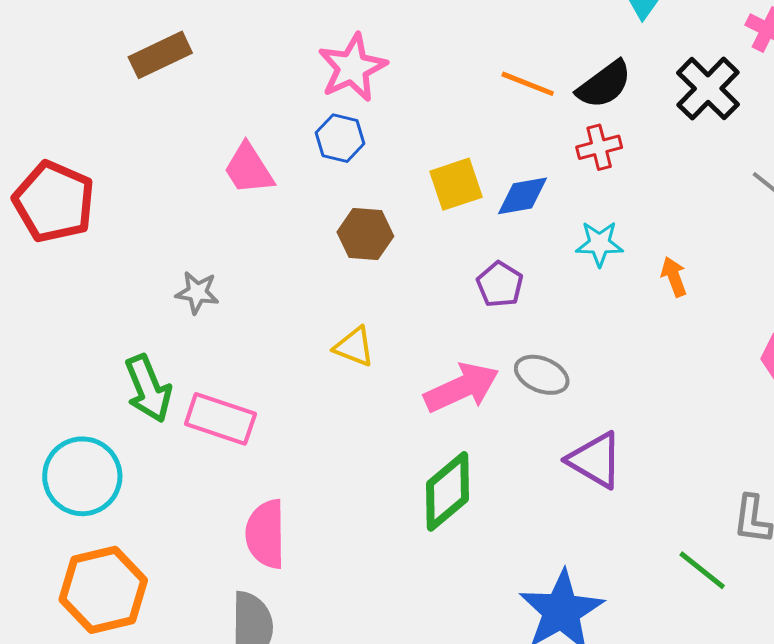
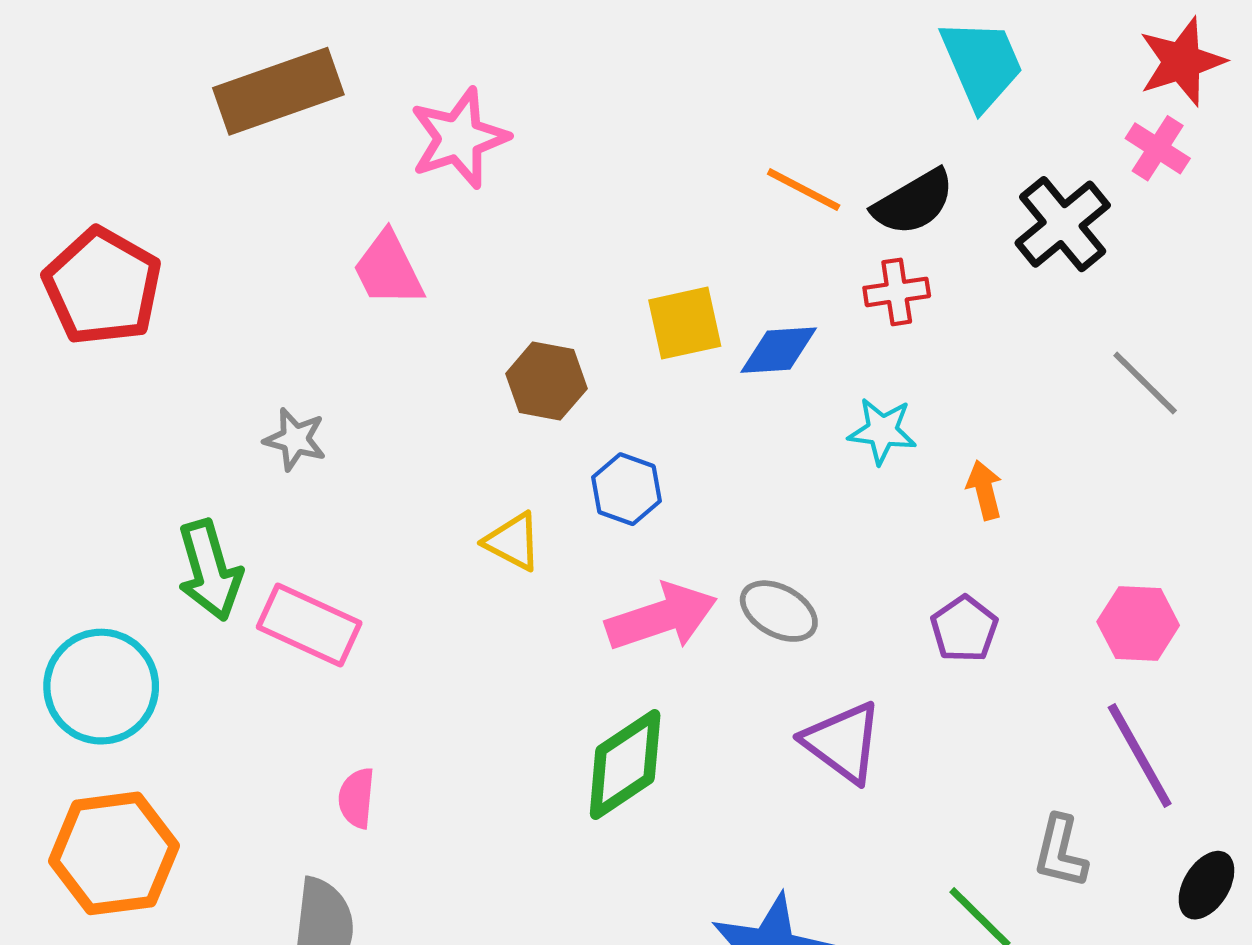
brown rectangle: (160, 55) -> (278, 91), size x1.4
pink star: (352, 68) -> (459, 138), moved
blue hexagon: (340, 138) -> (626, 489), moved
purple pentagon: (500, 284) -> (964, 629), moved
pink semicircle: (266, 534) -> (357, 798), size x0.6

